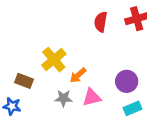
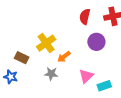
purple circle: (127, 81) -> (96, 42), moved
pink triangle: (92, 97) -> (86, 76), moved, turned -35

